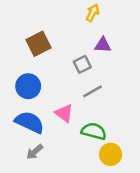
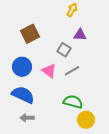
gray square: (82, 64) -> (64, 50), turned -32
pink triangle: (64, 113) -> (49, 71), moved
gray arrow: (35, 152) -> (27, 118), turned 40

